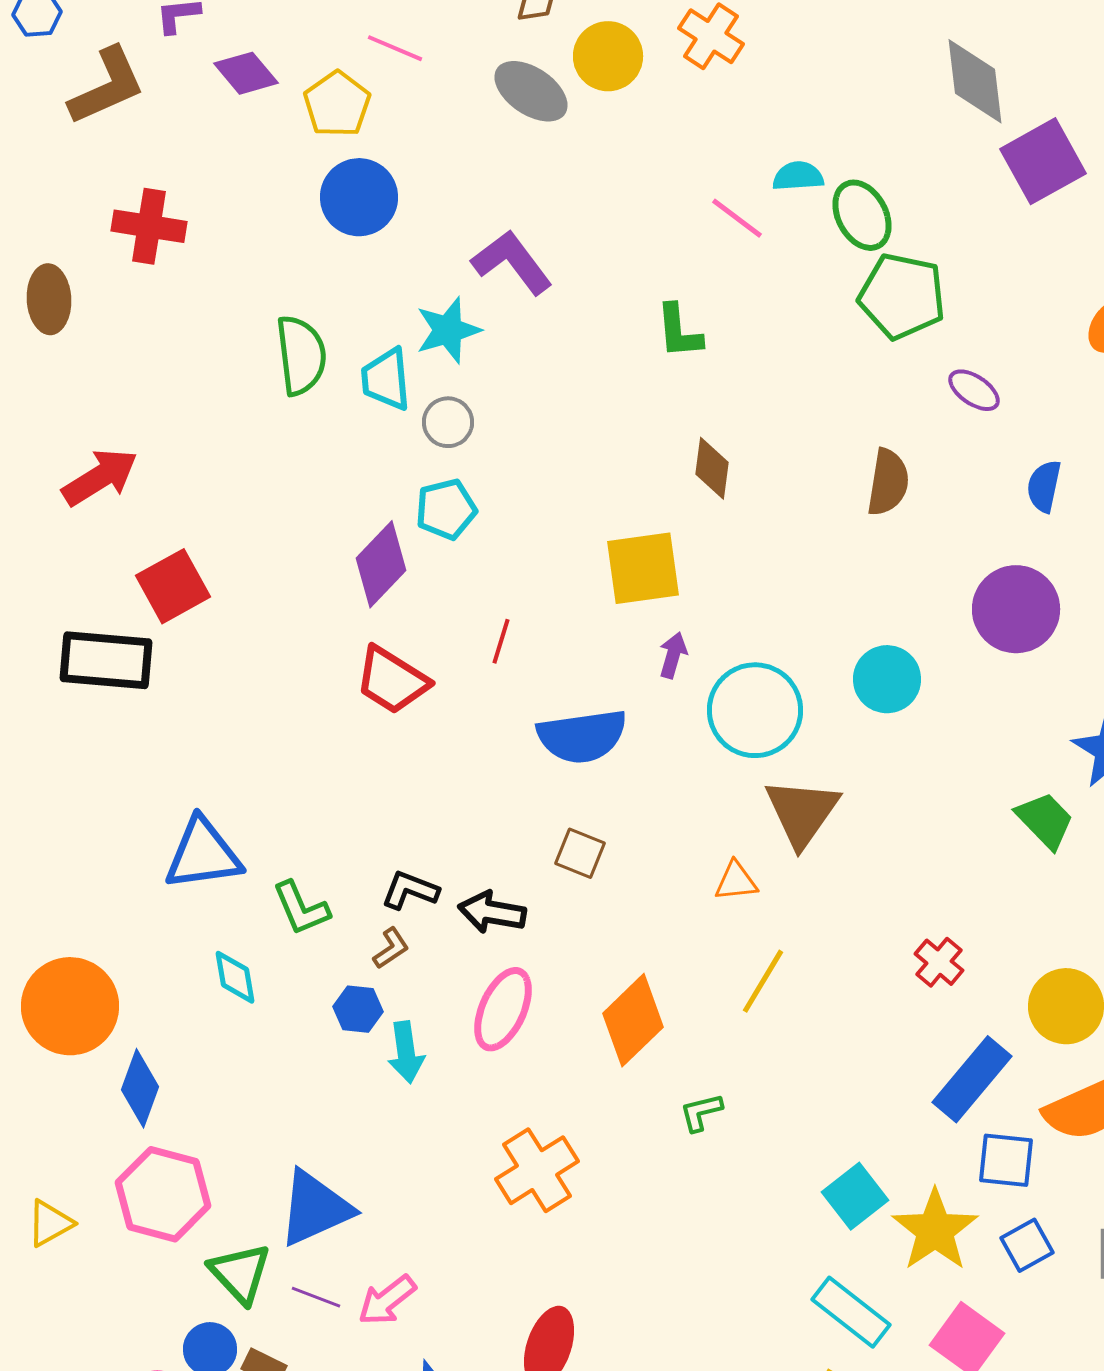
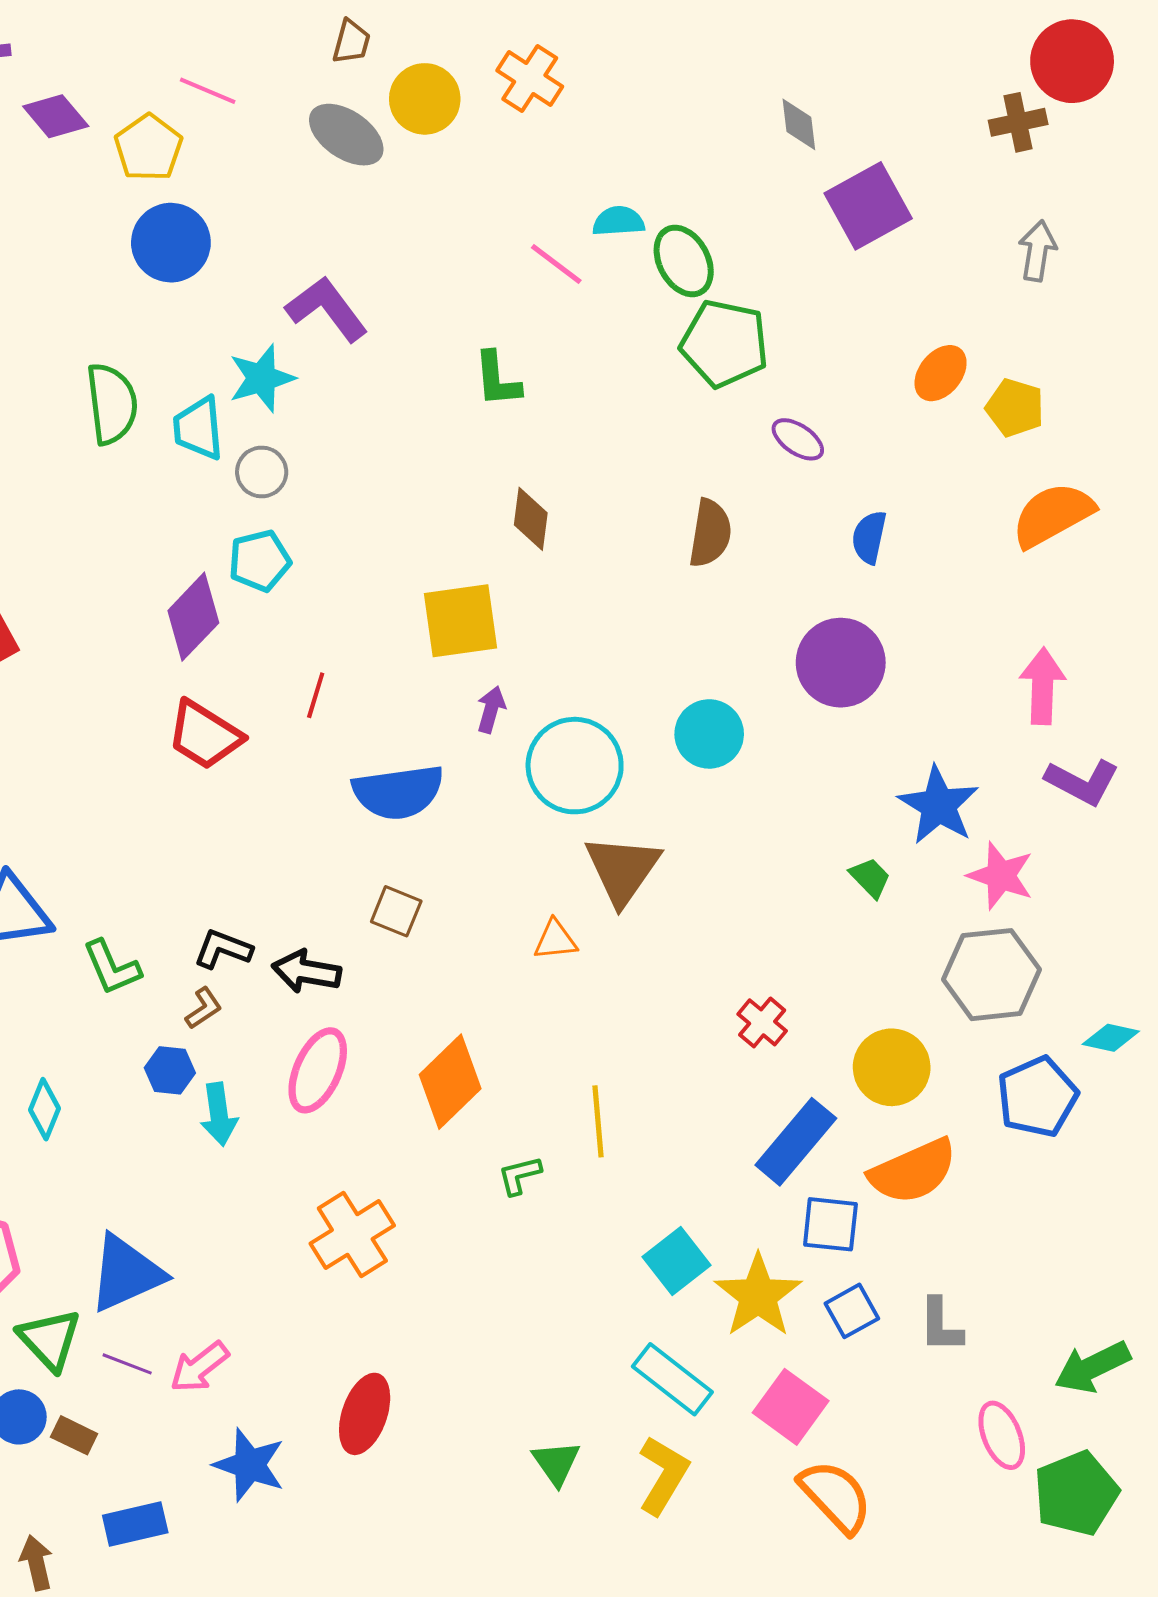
gray diamond: (975, 81) -> (799, 124), size x0.6
green trapezoid: (1045, 820) -> (870, 878), size x0.7
cyan diamond: (235, 977) -> (44, 1109), moved, turned 32
yellow line: (763, 981) -> (598, 1121), moved, turned -36

